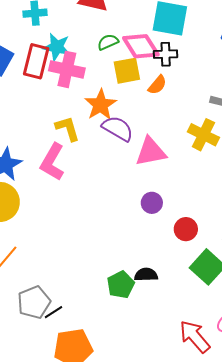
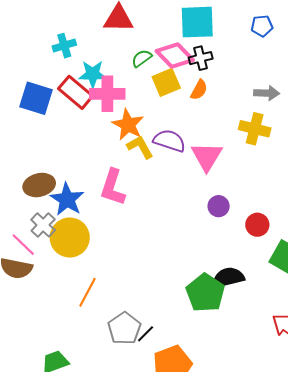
red rectangle: (36, 61) -> (76, 92), turned -52
orange star: (101, 105) -> (128, 125), moved
yellow L-shape: (68, 129) -> (140, 147), moved
pink triangle: (151, 152) -> (207, 156), turned -36
black semicircle: (146, 275) -> (228, 278), size x1.4
green pentagon: (121, 285) -> (205, 293), size x1.4

